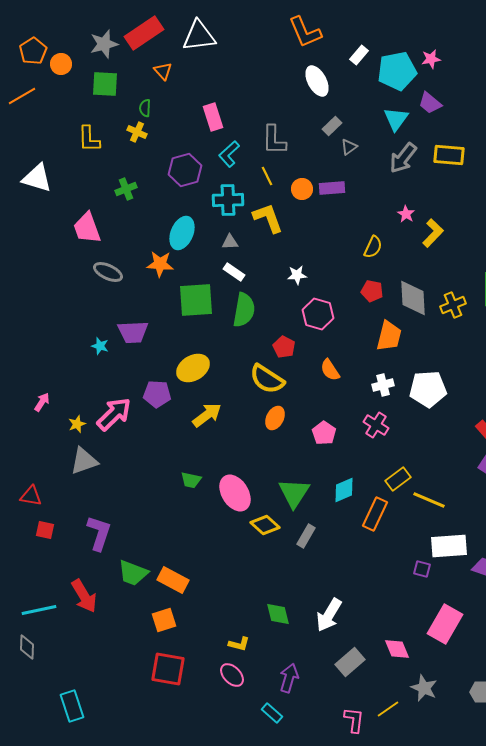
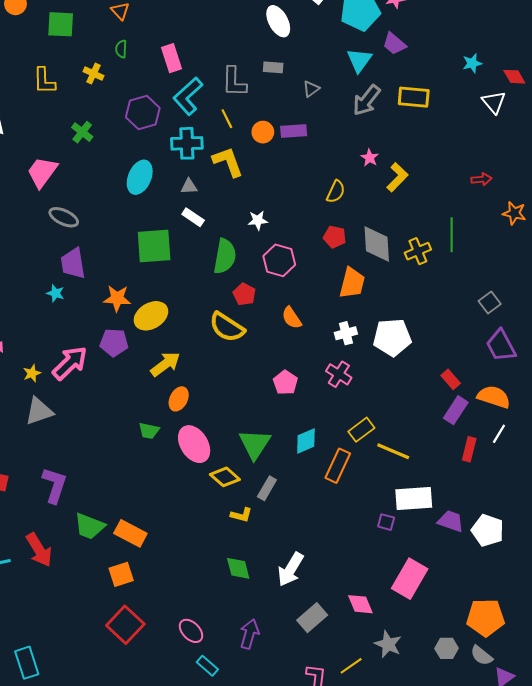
green semicircle: (145, 108) -> (121, 49), moved
gray rectangle: (332, 126) -> (273, 67), moved, turned 48
cyan L-shape: (229, 154) -> (188, 96), size x1.4
green cross: (126, 189) -> (82, 132), turned -30
pink trapezoid: (87, 228) -> (42, 172), turned 56
orange star: (160, 264) -> (117, 298), moved
green semicircle: (244, 310) -> (225, 256), moved
purple trapezoid: (133, 332) -> (73, 263), moved, turned 84
orange ellipse: (275, 418) -> (179, 399), moved
yellow L-shape: (239, 644) -> (241, 515), moved
red square: (168, 669) -> (125, 625), turned 33
cyan rectangle: (272, 713) -> (207, 666), moved

